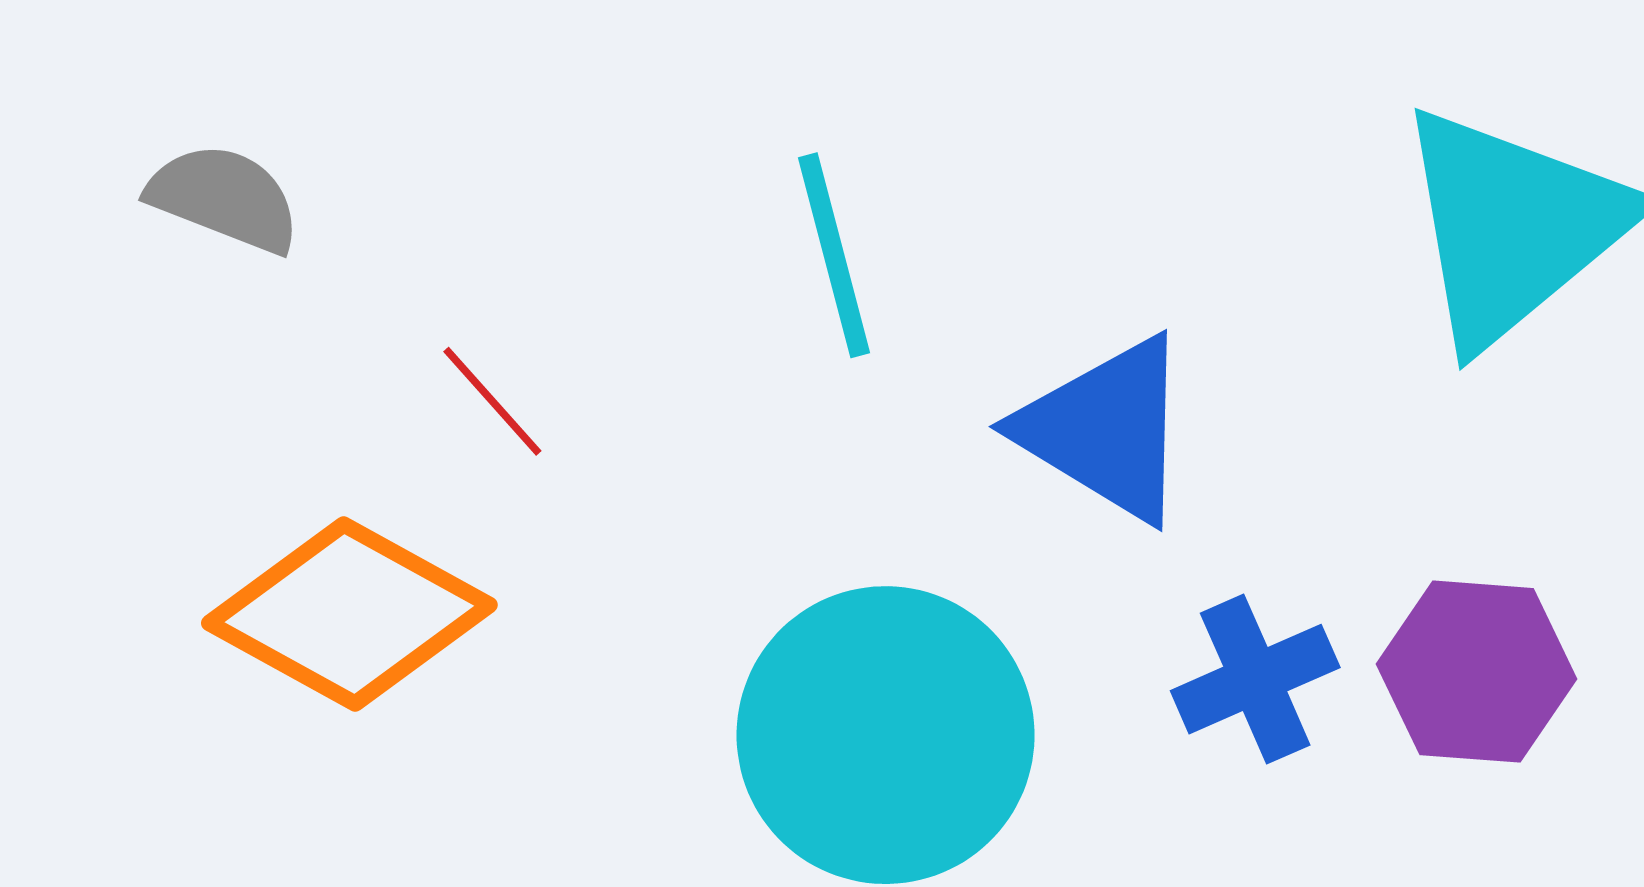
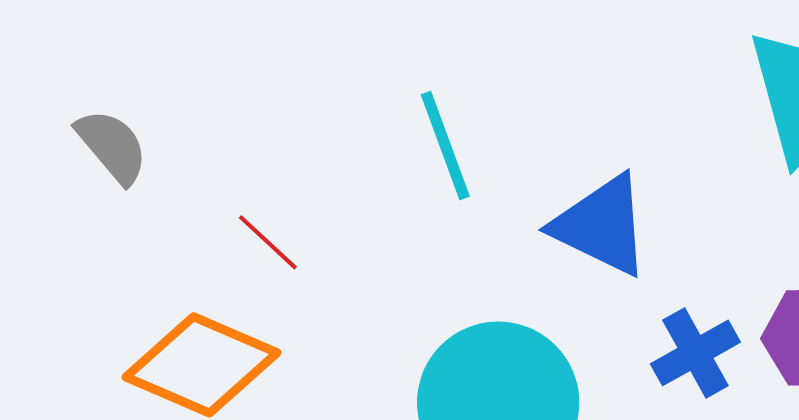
gray semicircle: (224, 198) -> (112, 146), turned 34

